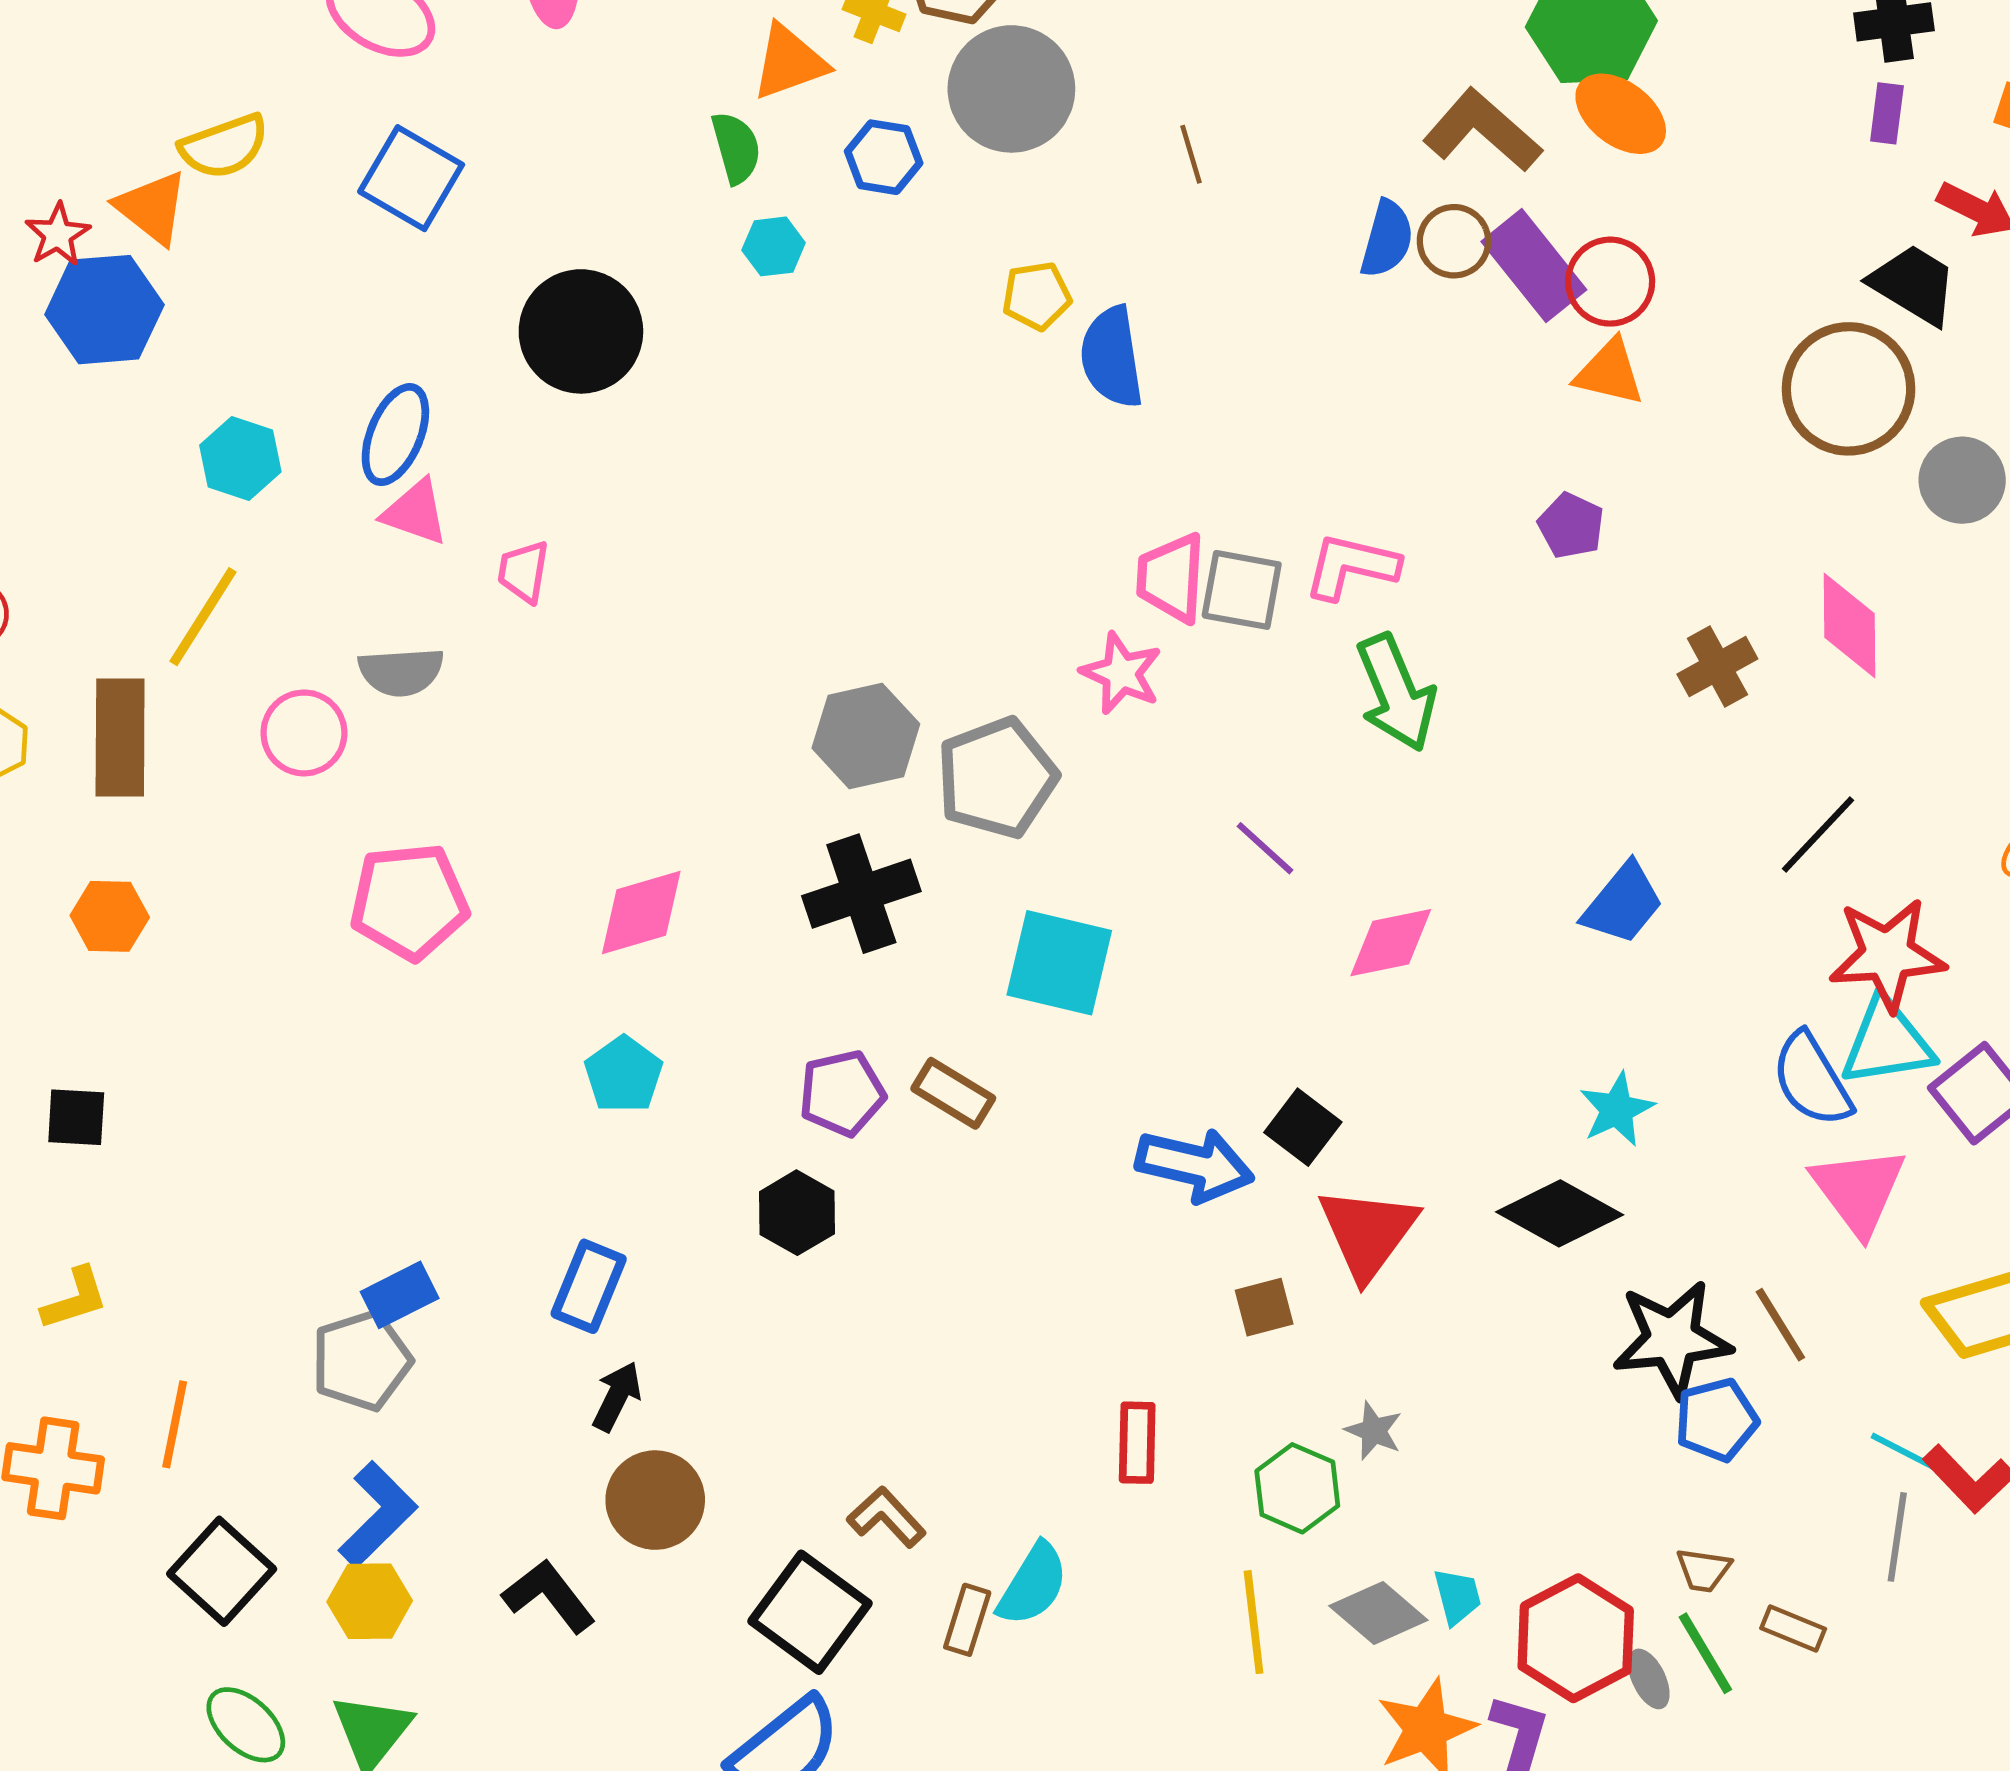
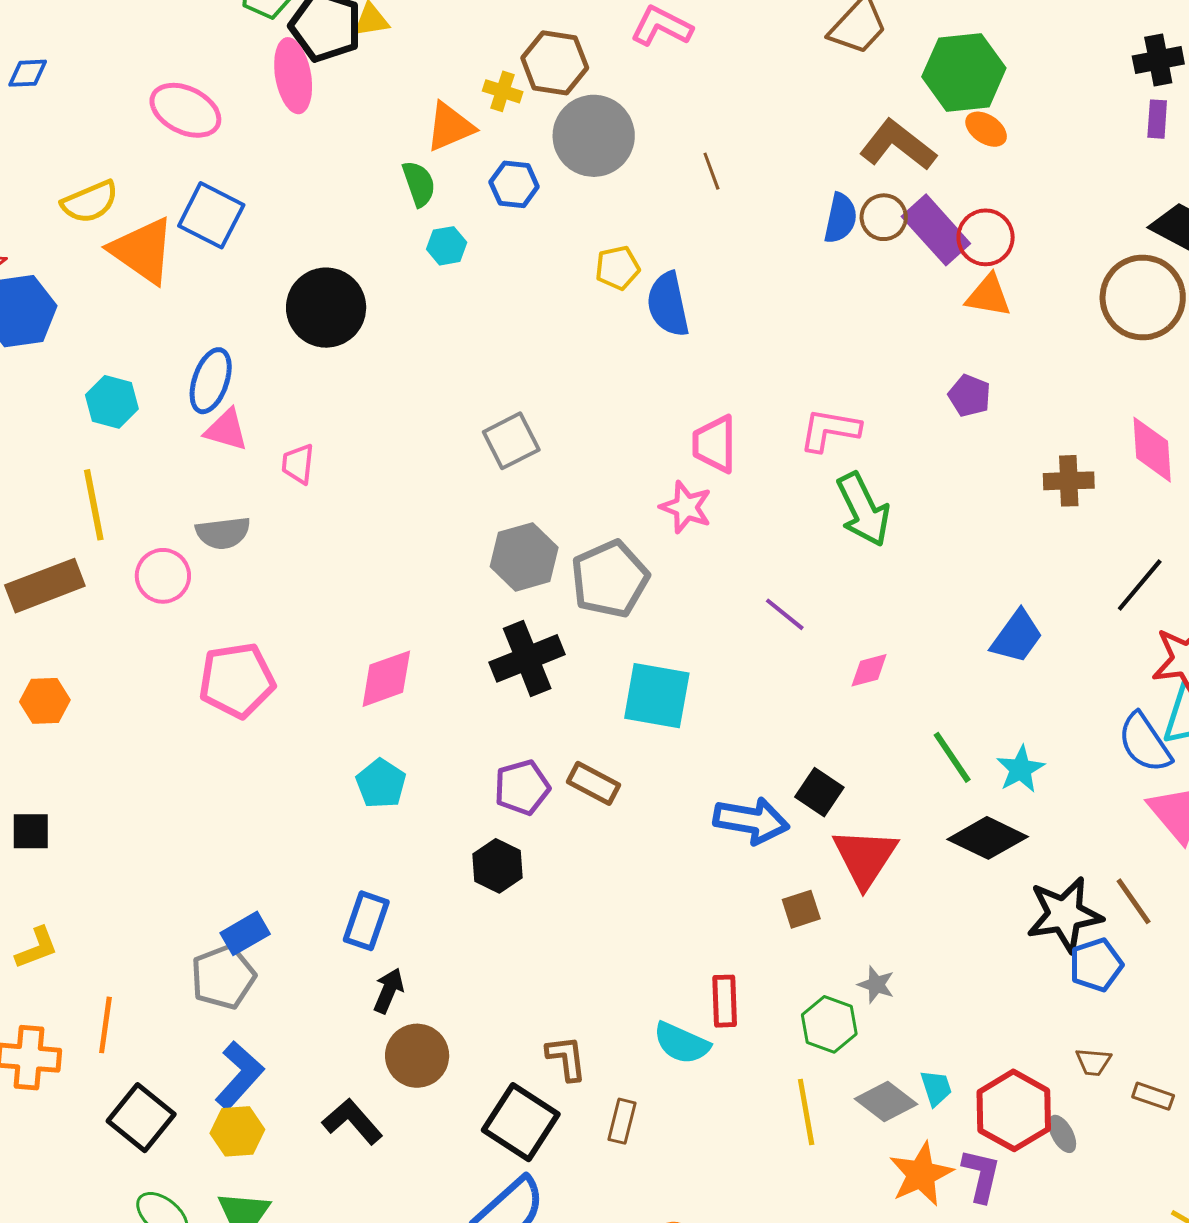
orange ellipse: (1621, 114) -> (986, 129), size x0.7
orange triangle: (152, 208) -> (143, 251), moved, size x1.4
gray square: (1242, 590) -> (511, 441), moved, turned -34
yellow line: (203, 617) -> (94, 505), turned -40
brown cross: (1717, 667) -> (1069, 481), turned 30
brown rectangle: (120, 738) -> (45, 586), turned 72
pink diamond: (1391, 943) -> (869, 670), size x0.7
brown L-shape: (886, 1517) -> (566, 1058), turned 39
cyan semicircle: (1033, 1584) -> (682, 1043), moved, turned 86
green line: (1705, 1653) -> (952, 757), moved

